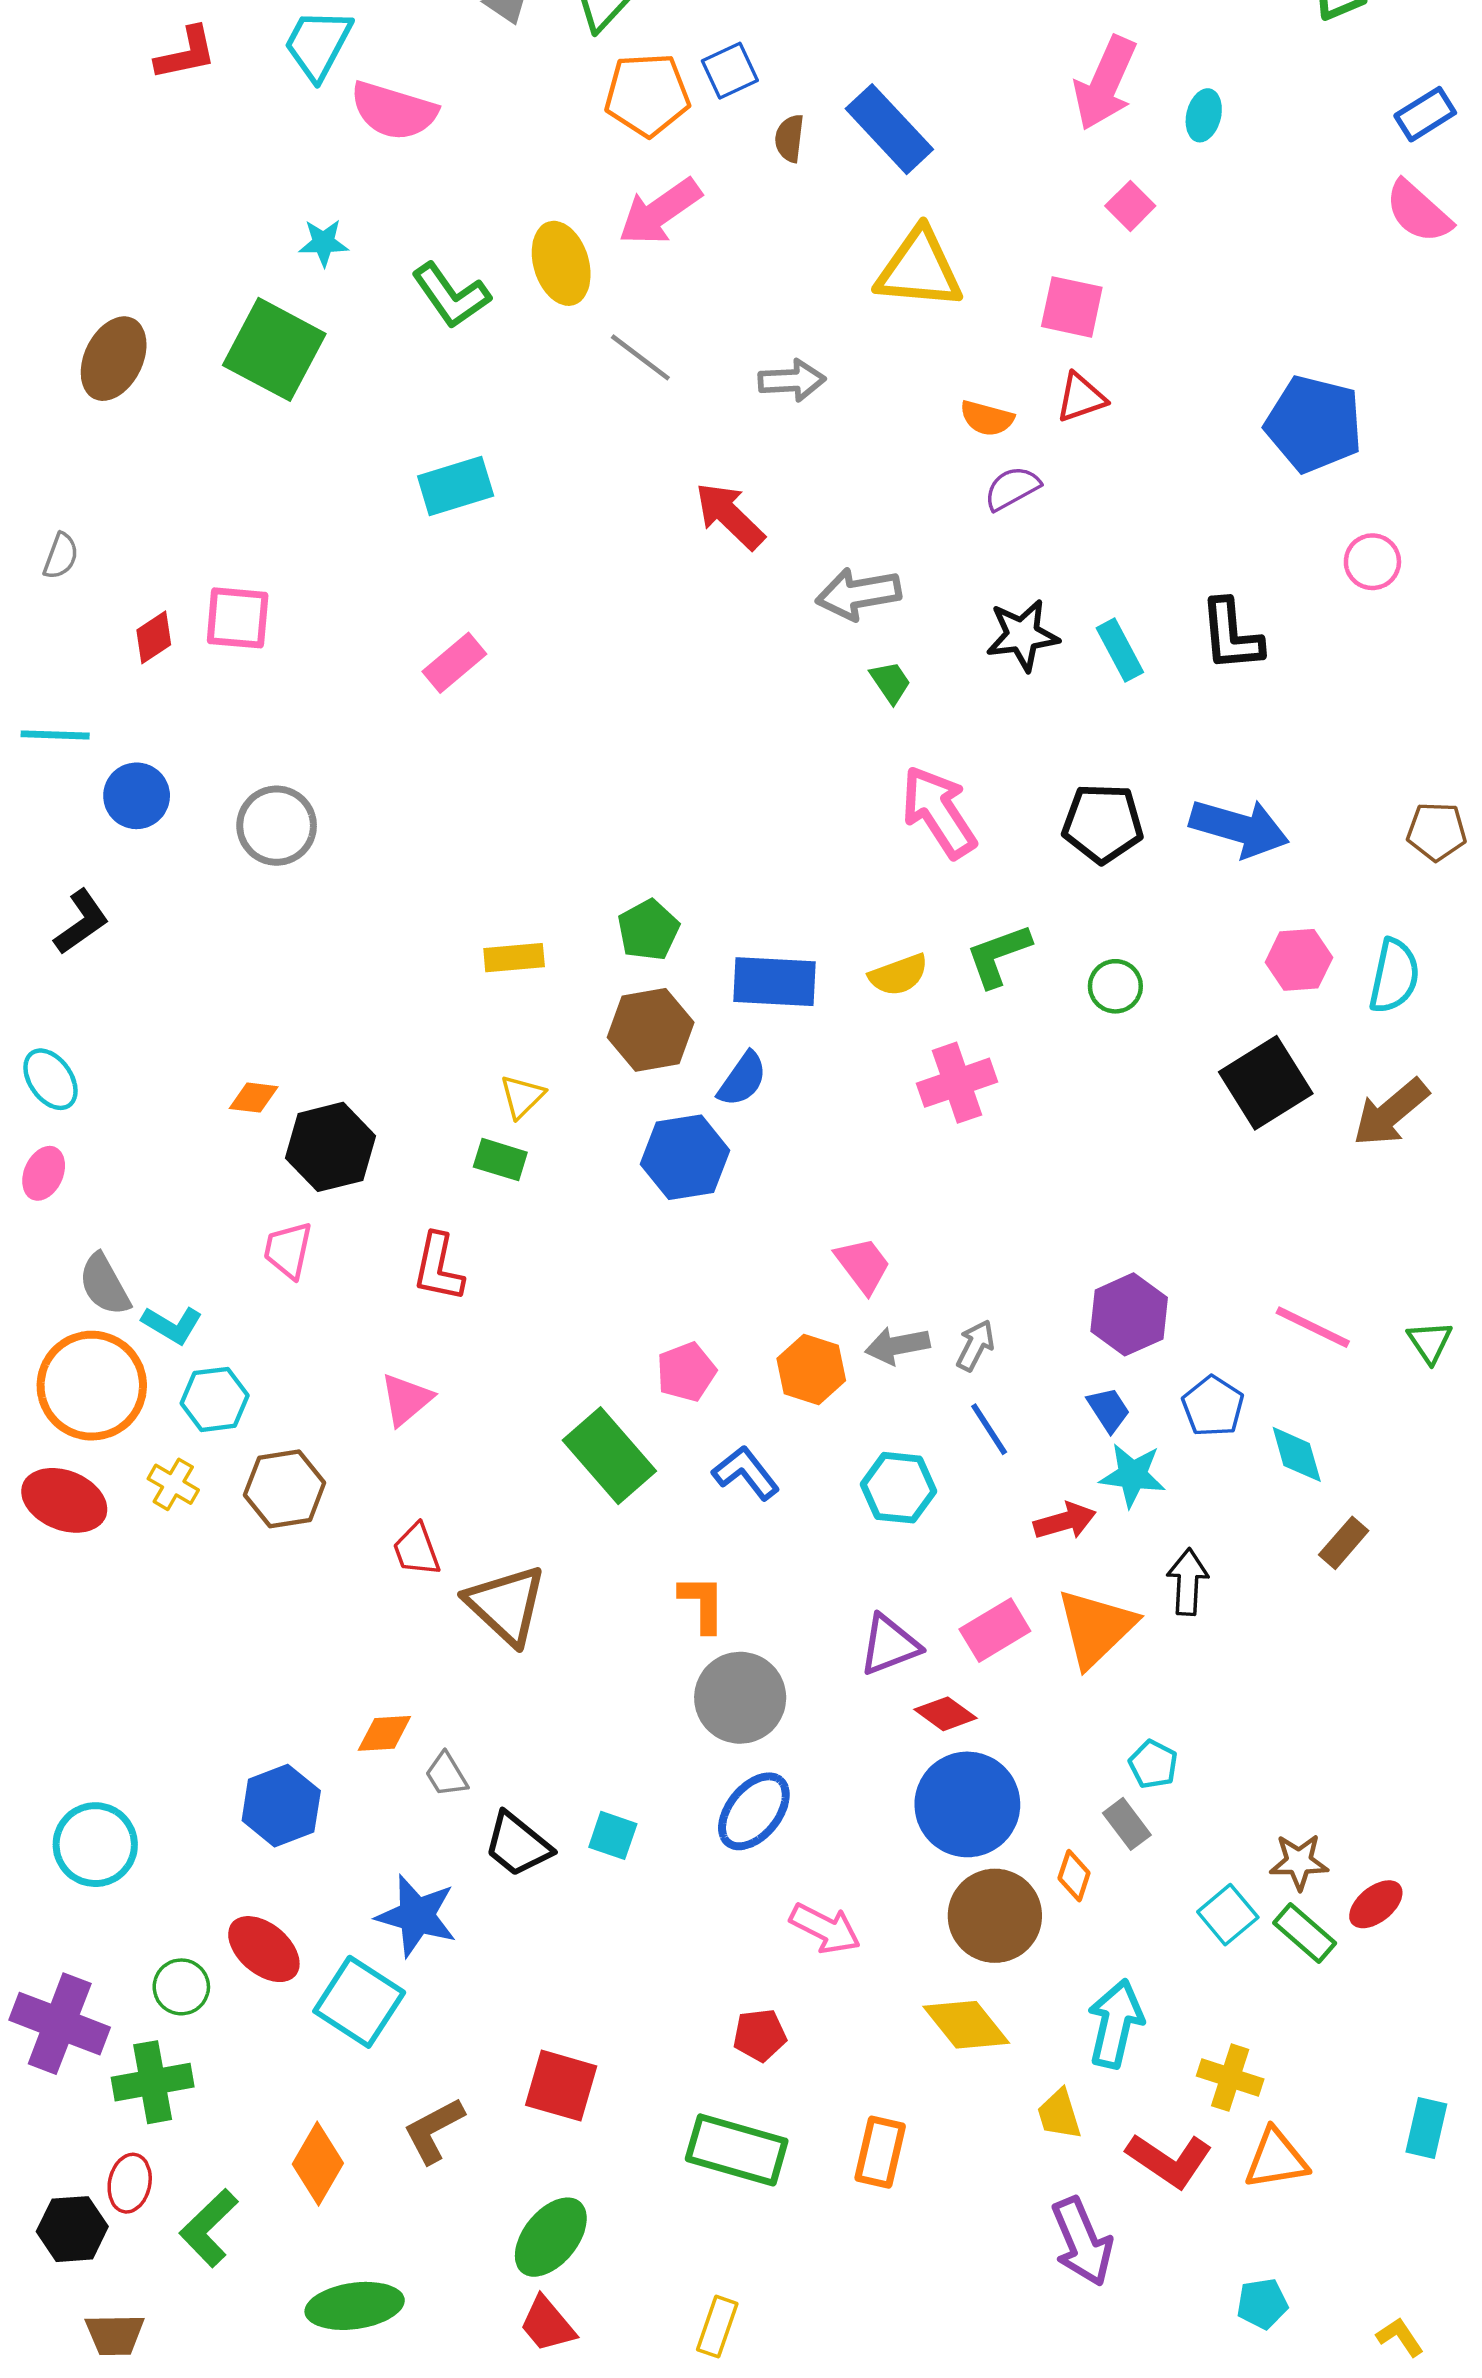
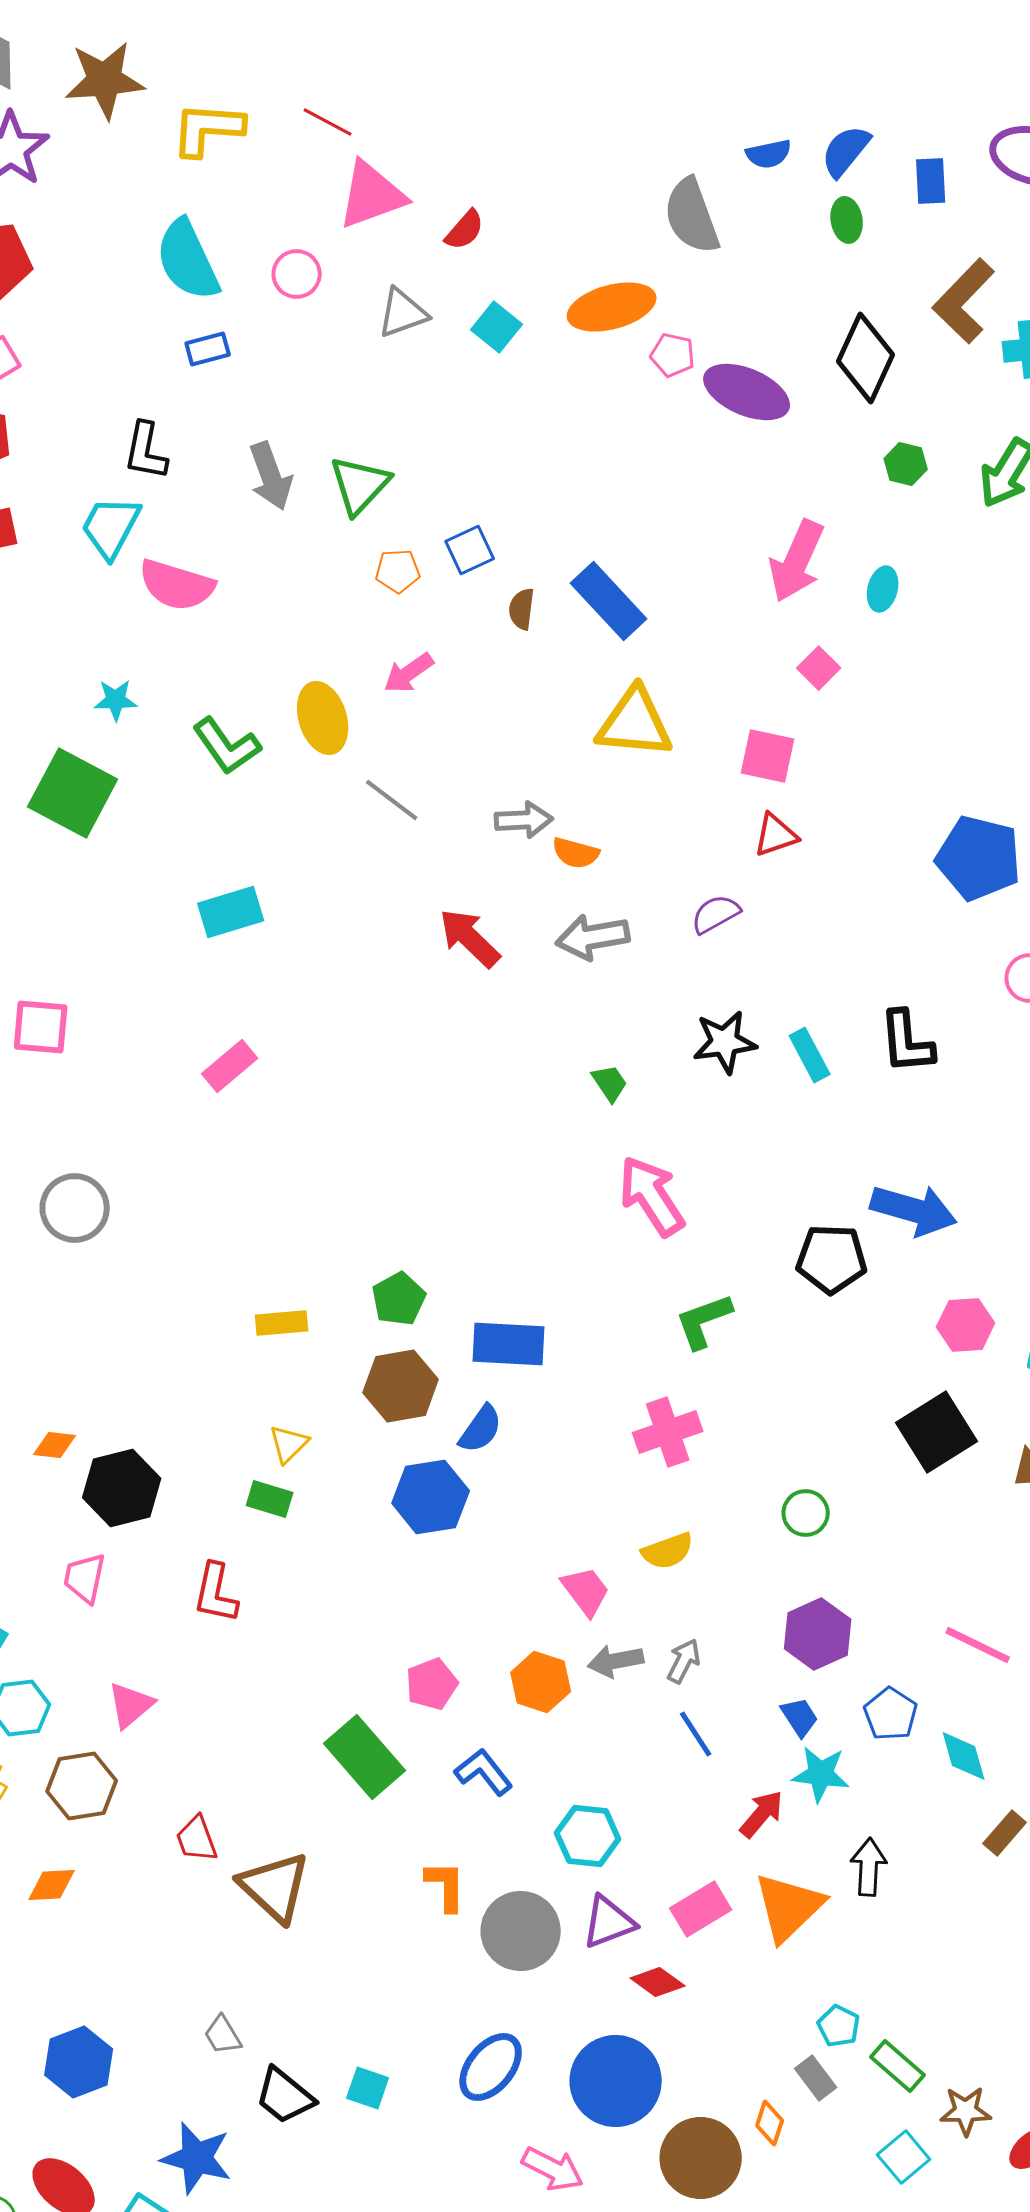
orange pentagon: (647, 95) -> (398, 571), size x0.6
pink arrow: (660, 212) -> (409, 673), size x0.7
orange semicircle: (987, 418) -> (576, 853), moved
gray arrow: (858, 594) -> (593, 937), moved
black pentagon: (1103, 823) -> (832, 1259), moved
yellow semicircle: (898, 975) -> (668, 1551), moved
green circle: (1115, 986) -> (806, 1513), moved
pink triangle: (406, 1399) -> (131, 1705), moved
cyan hexagon: (898, 1488) -> (588, 1836), moved
red arrow: (1065, 1521) -> (762, 1814), turned -34
gray circle: (740, 1698) -> (521, 1931), moved
orange diamond: (384, 1733) -> (52, 1885), moved
blue circle: (967, 1804) -> (616, 2081), moved
green rectangle: (1305, 1933) -> (898, 2066), moved

